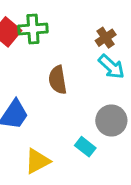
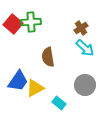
cyan rectangle: (85, 147) -> (59, 103), moved
yellow triangle: (37, 161) -> (35, 88), moved

